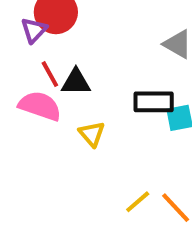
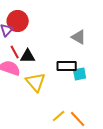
yellow triangle: (92, 134) -> (36, 82), size x1.5

